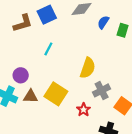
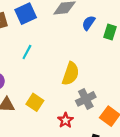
yellow square: (56, 94) -> (35, 102), size x0.7

